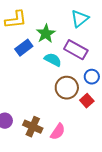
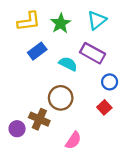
green star: (46, 34) -> (61, 23), moved
brown circle: (67, 88) -> (61, 98), moved
brown cross: (33, 127) -> (39, 119), moved

